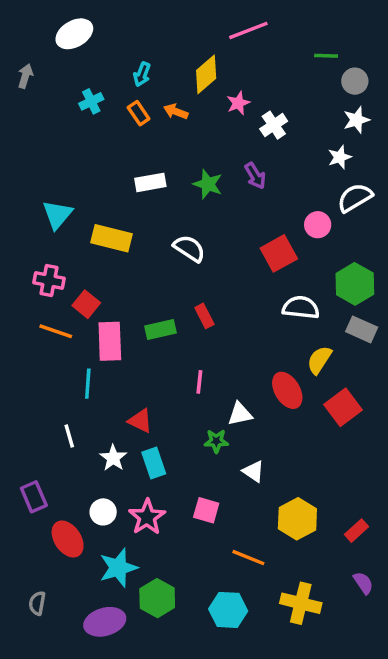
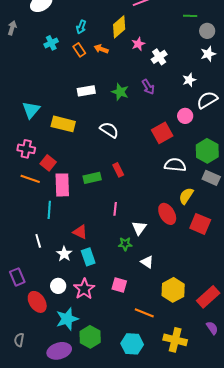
white star: (340, 157) -> (189, 80), moved
red square: (343, 407) -> (200, 224), turned -30
white triangle: (240, 414) -> (139, 228), turned -42
red rectangle: (357, 531) -> (208, 297), size x1.6

